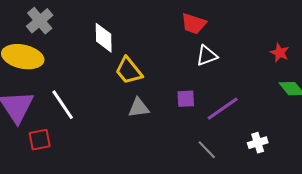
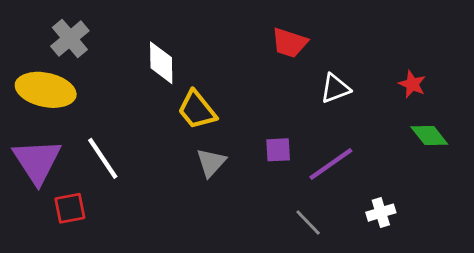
white triangle: (207, 56) -> (335, 88), moved
gray triangle: (139, 108) -> (211, 163), turned -40

